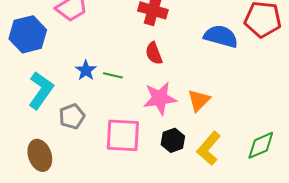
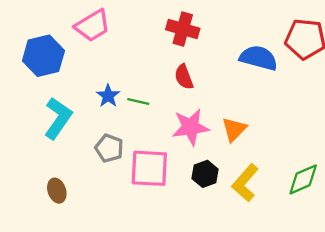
gray pentagon: (72, 116) -> (109, 148), moved, turned -30
brown ellipse: (40, 155) -> (57, 191), size x0.7

